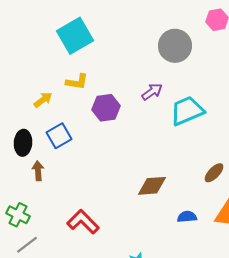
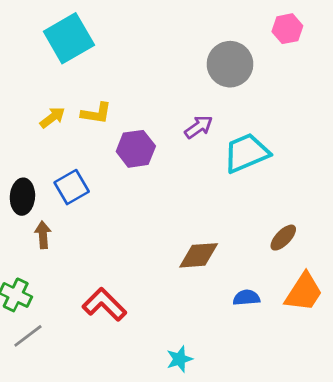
cyan square: (75, 36) -> (69, 38), moved
yellow arrow: (43, 100) -> (53, 117), moved

